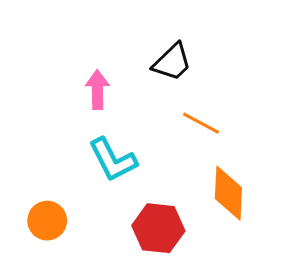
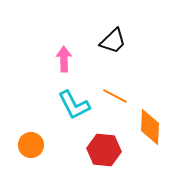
orange line: (201, 123) -> (115, 96), moved

